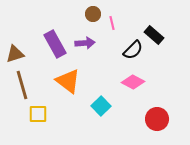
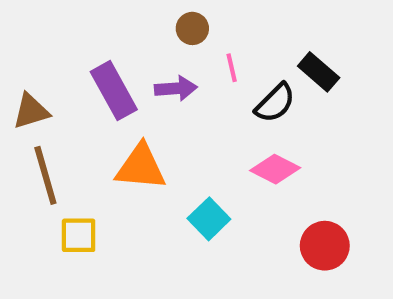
pink line: (112, 23) -> (232, 68), moved
orange triangle: (68, 81) -> (141, 167), turned -32

